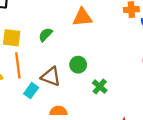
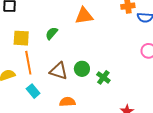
green circle: (78, 65) -> (82, 69), moved
cyan rectangle: (31, 91) -> (33, 91), moved, turned -72

